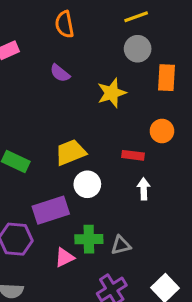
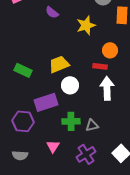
orange circle: (162, 131) -> (110, 50), moved
white arrow: (144, 189) -> (107, 88), size x1.6
pink triangle: (64, 257) -> (53, 146), moved, turned -32

